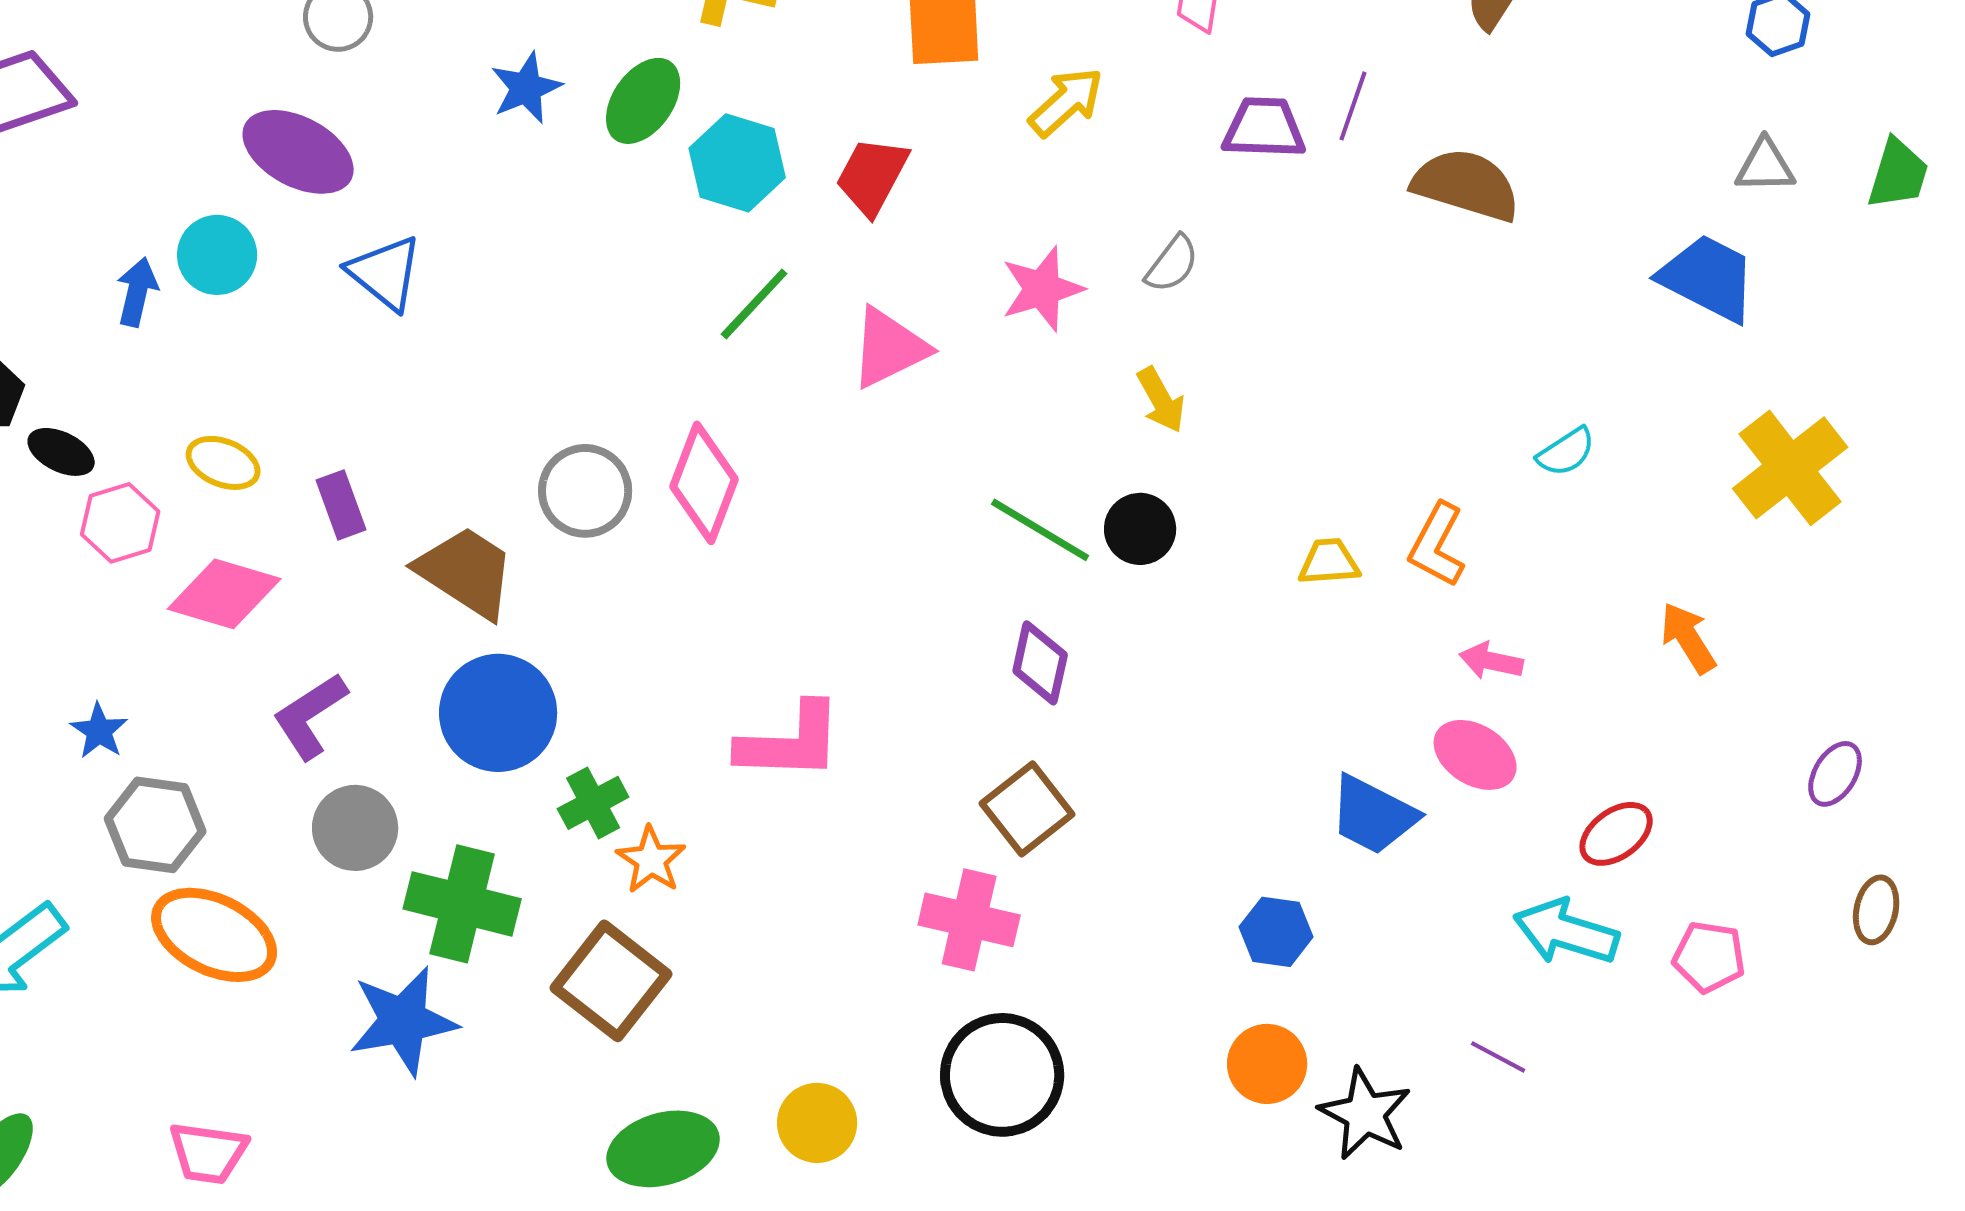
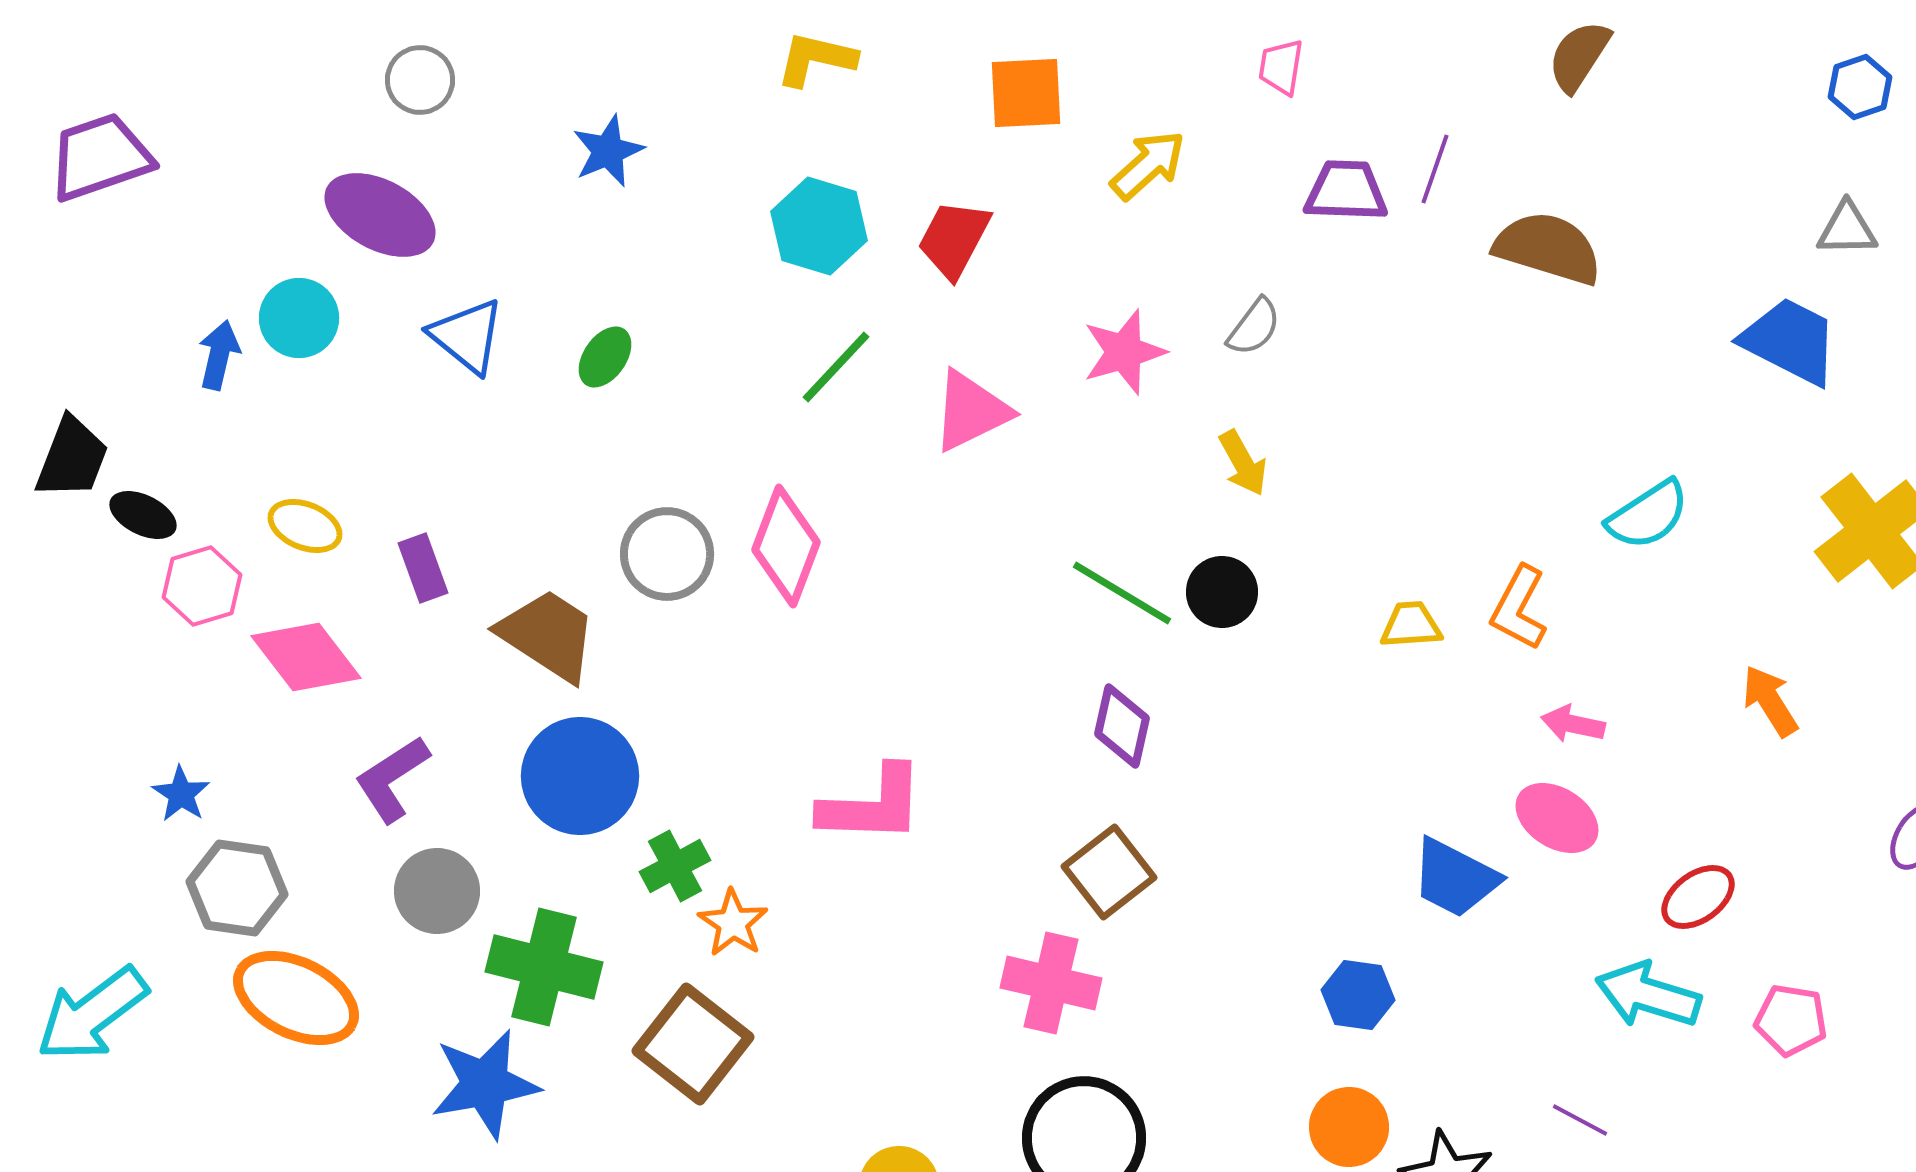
green ellipse: (643, 101) -> (605, 357), moved, size x0.7
cyan semicircle: (1566, 452) -> (1648, 515), size x1.4
pink diamond: (224, 594) -> (306, 657), turned 36

